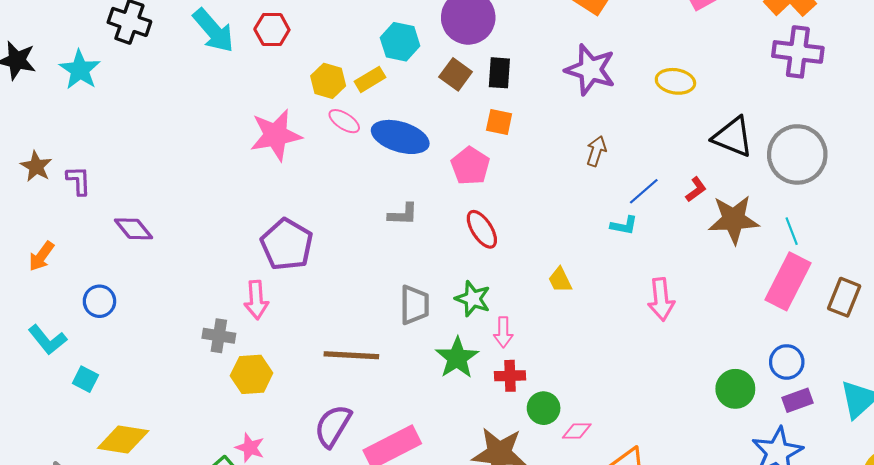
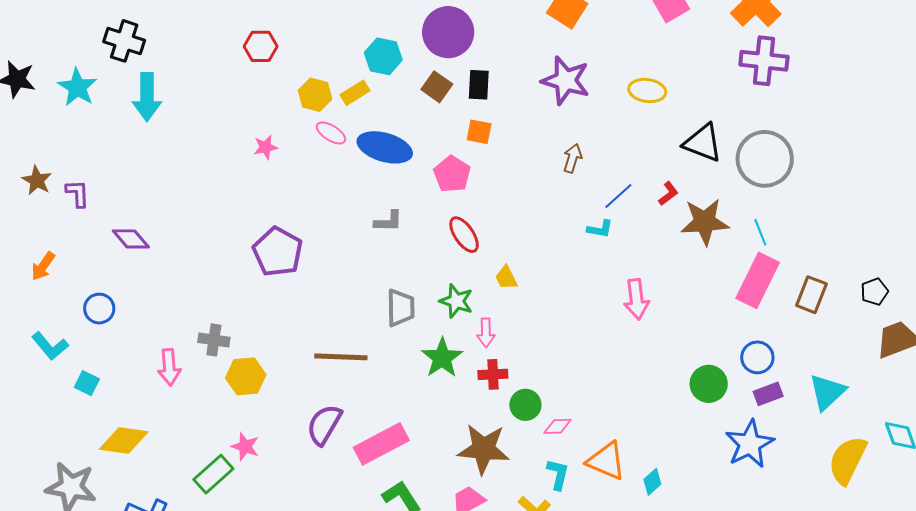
cyan arrow: (213, 31) -> (147, 97), moved, turned 42
pink star: (276, 135) -> (266, 147), size x0.5
yellow trapezoid: (560, 280) -> (506, 278), moved
pink arrow: (256, 300) -> (169, 367), moved

